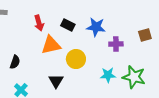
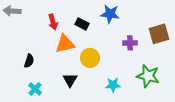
blue star: (96, 27) -> (110, 14), moved
brown square: (145, 35) -> (159, 34), size x1.5
cyan star: (108, 75) -> (113, 85), moved

